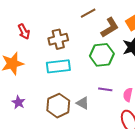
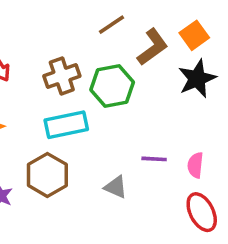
green hexagon: (102, 55) -> (112, 86), moved
brown hexagon: (58, 106) -> (47, 175), moved

